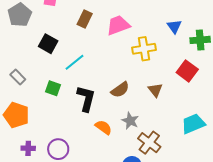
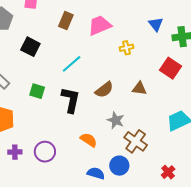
yellow cross: (144, 49) -> (126, 48), size x0.6
cyan line: (74, 62) -> (72, 64), moved
brown triangle: (155, 90) -> (139, 88), turned -42
orange semicircle: (103, 127) -> (89, 140), moved

